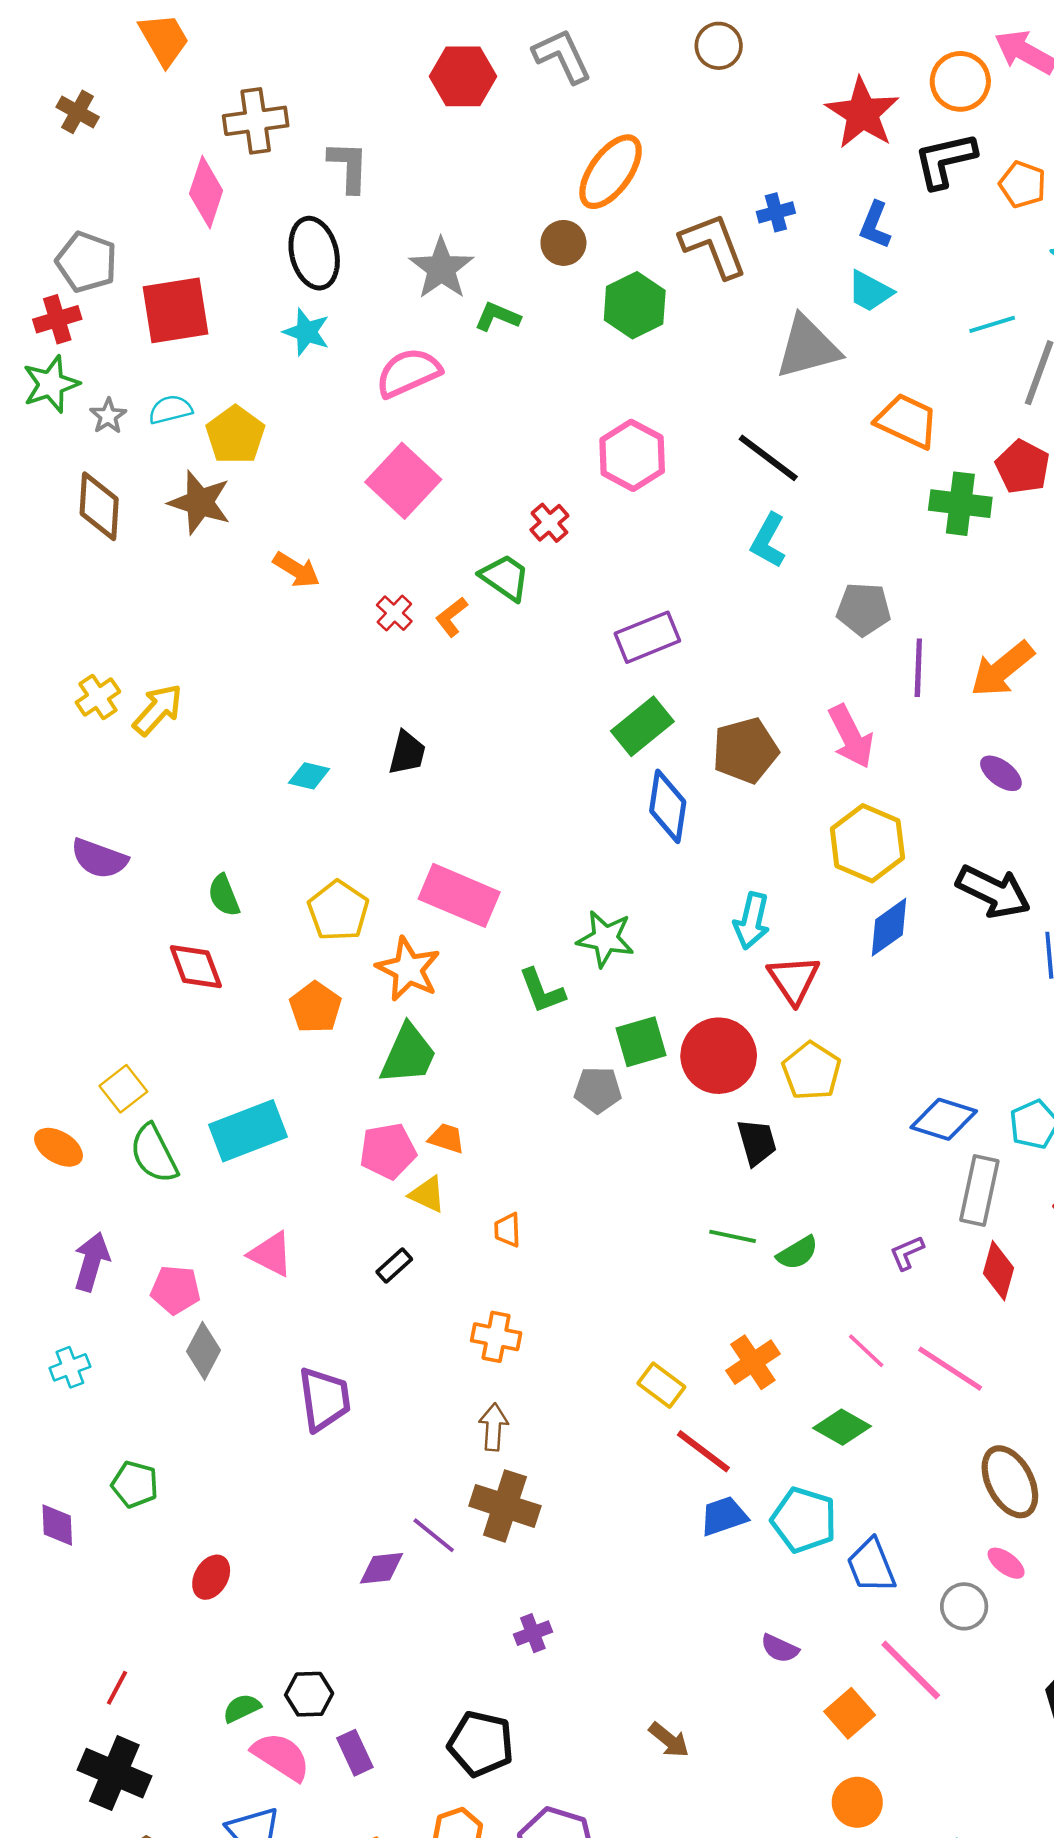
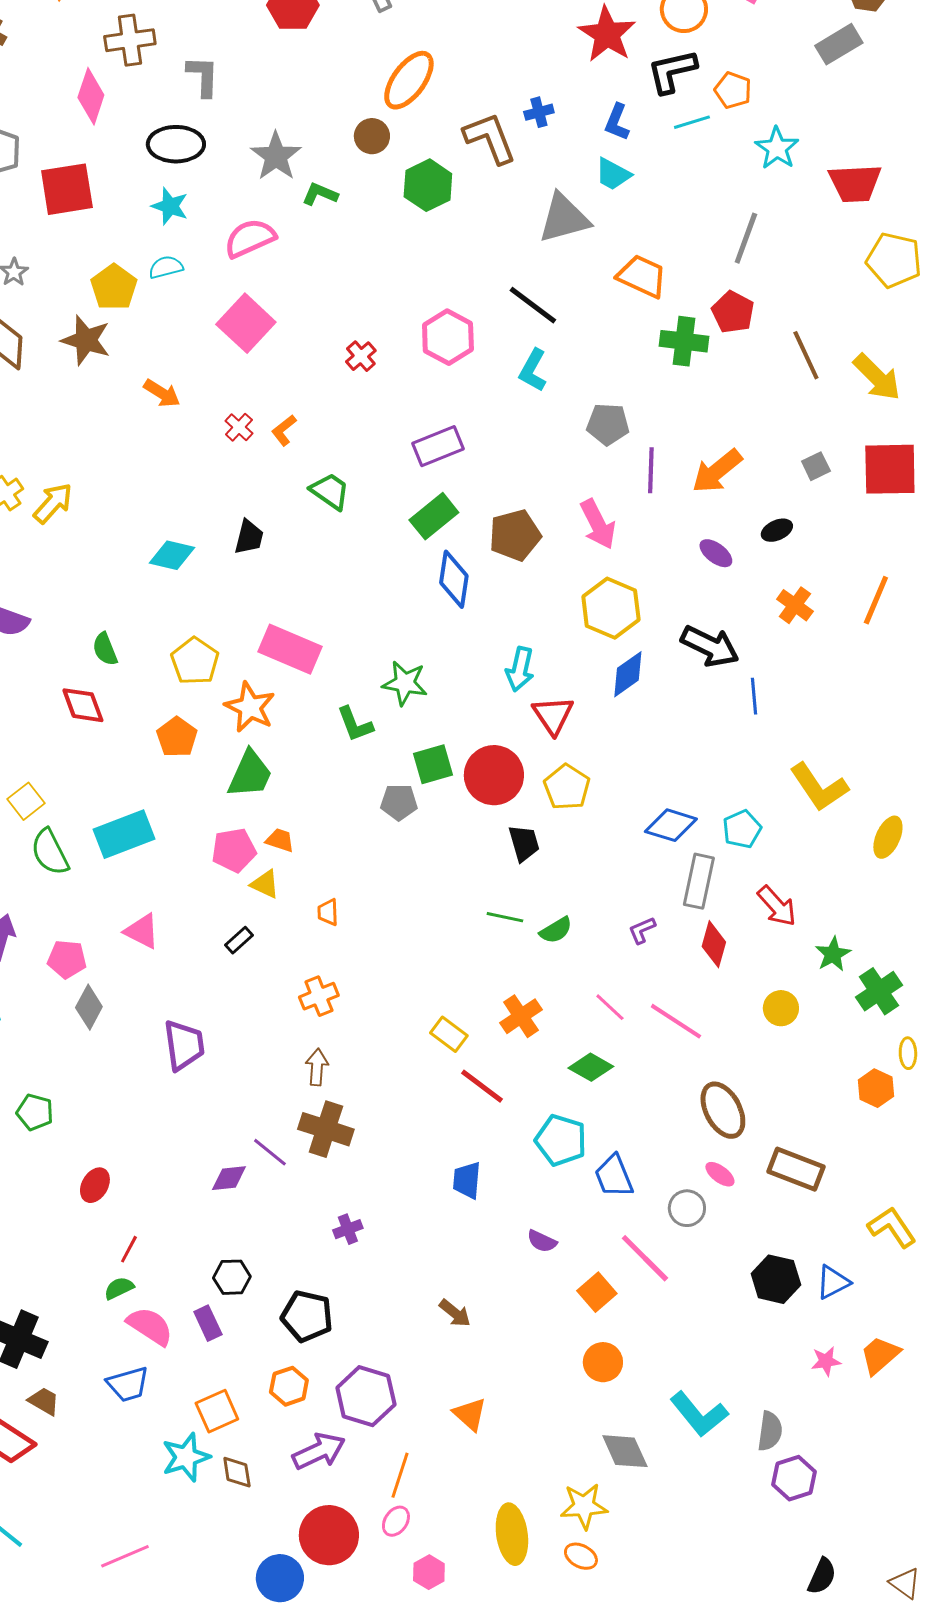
black ellipse: (314, 253) -> (176, 144), turned -76
cyan line: (992, 324) -> (692, 122), moved
cyan semicircle: (170, 410) -> (166, 267), moved
pink hexagon: (632, 455) -> (448, 337), moved
green trapezoid: (505, 577) -> (330, 491), moved
cyan diamond: (309, 776) -> (172, 555), size x1.4
orange cross: (496, 1337) -> (319, 996), turned -33
blue trapezoid: (724, 1516) -> (467, 1180), moved, turned -66
red line: (117, 1688) -> (129, 1249), moved
black hexagon: (309, 1694) -> (232, 1277), moved

